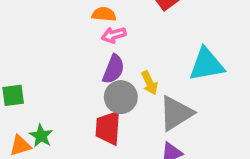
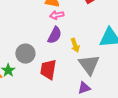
gray circle: (121, 97) -> (25, 54), moved
gray triangle: (176, 113) -> (89, 65), turned -40

